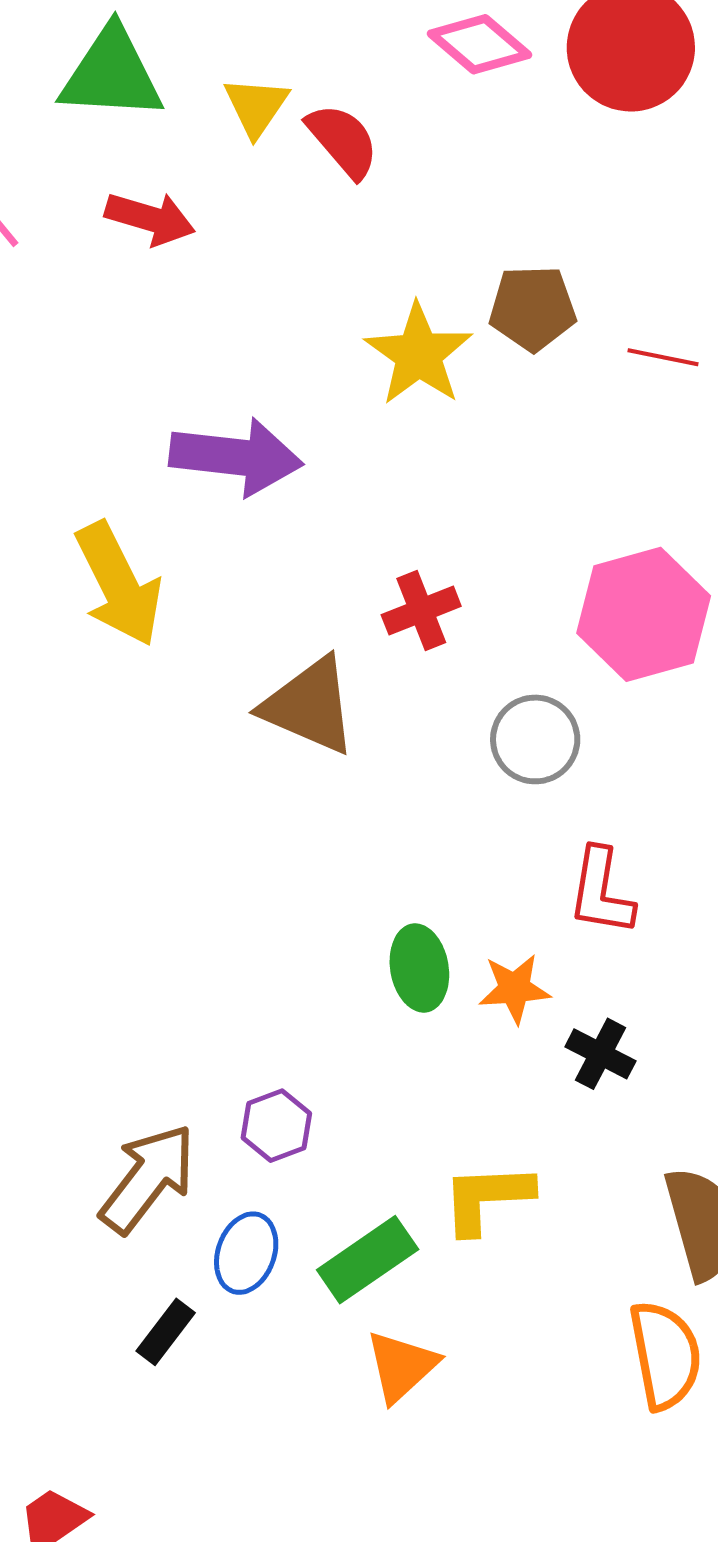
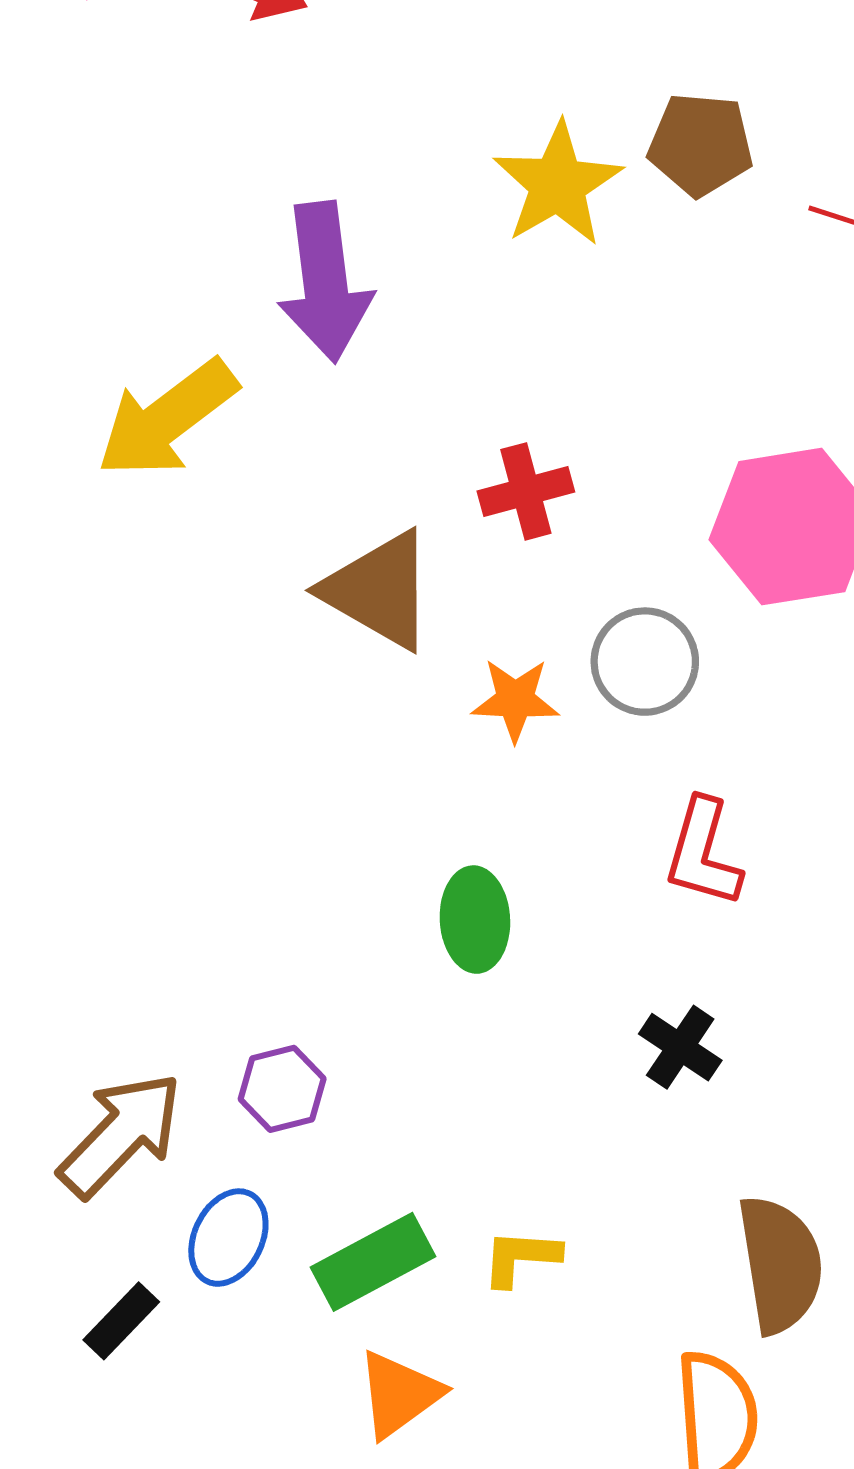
purple arrow: (236, 457) -> (325, 282), turned 70
yellow arrow: (119, 584) -> (167, 419), turned 73
orange star: (514, 989) -> (515, 700), moved
yellow L-shape: (487, 1198) -> (521, 1257), moved, size x0.7

